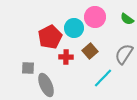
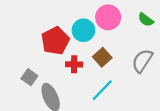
gray square: (28, 68) -> (29, 77), turned 32
cyan line: (103, 78) -> (102, 90), moved

